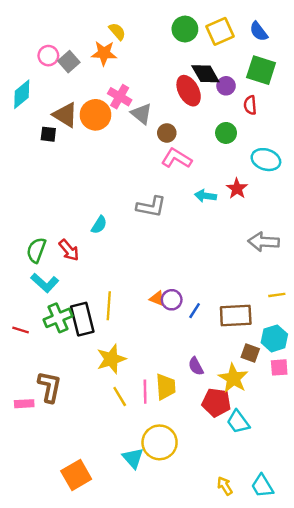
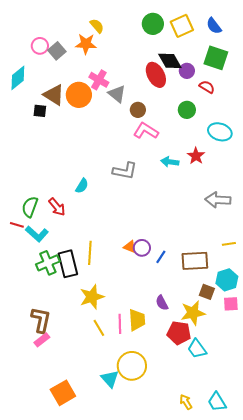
red semicircle: (250, 105) -> (207, 87), turned 126
red line: (21, 330) -> (17, 225), moved
yellow star: (233, 378) -> (193, 313), turned 30
pink rectangle: (24, 404) -> (42, 340), moved, turned -35

